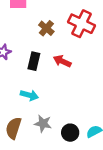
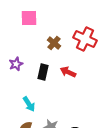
cyan arrow: (29, 95) -> (29, 104), moved, turned 42

